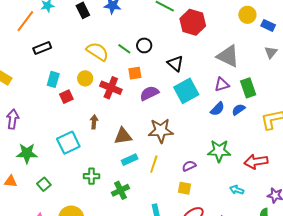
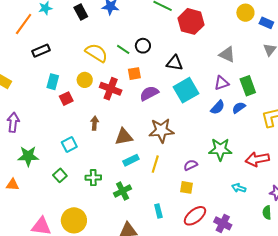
gray triangle: (228, 56) -> (227, 54), size x0.7
black triangle: (175, 64) -> (175, 63), turned -30
cyan square: (68, 143) -> (69, 145), size x0.7
green square: (44, 184) -> (60, 175), moved

